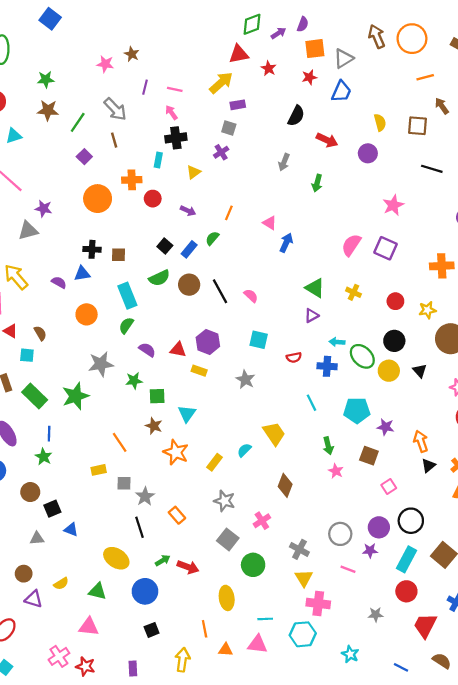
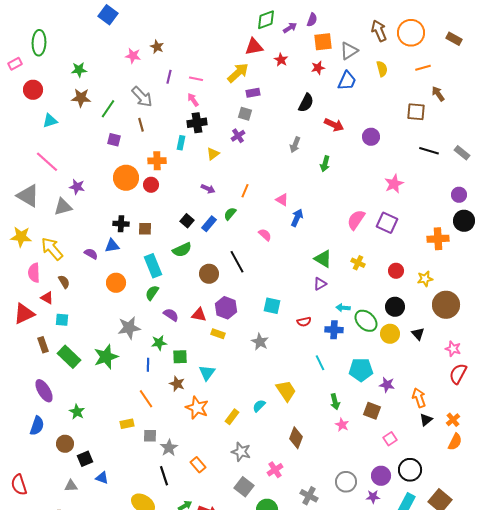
blue square: (50, 19) -> (108, 15), moved
yellow semicircle: (380, 122) -> (382, 69), moved
purple square: (84, 157) -> (114, 140), turned -32
red circle: (153, 199) -> (151, 185), moved
brown circle: (189, 285) -> (209, 274), moved
pink semicircle: (251, 296) -> (265, 235), moved
brown semicircle: (40, 333) -> (64, 282), moved
blue line: (49, 434) -> (148, 365), moved

